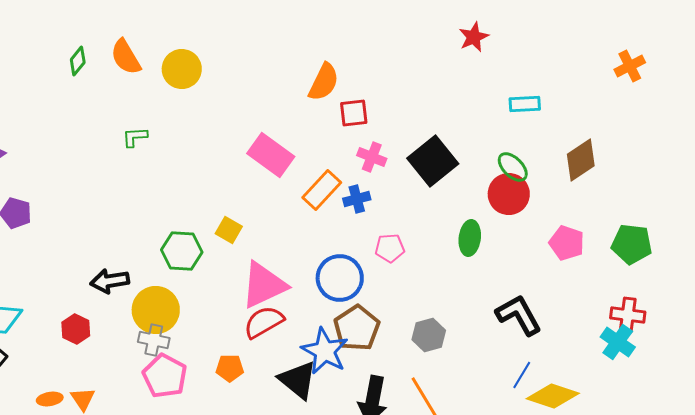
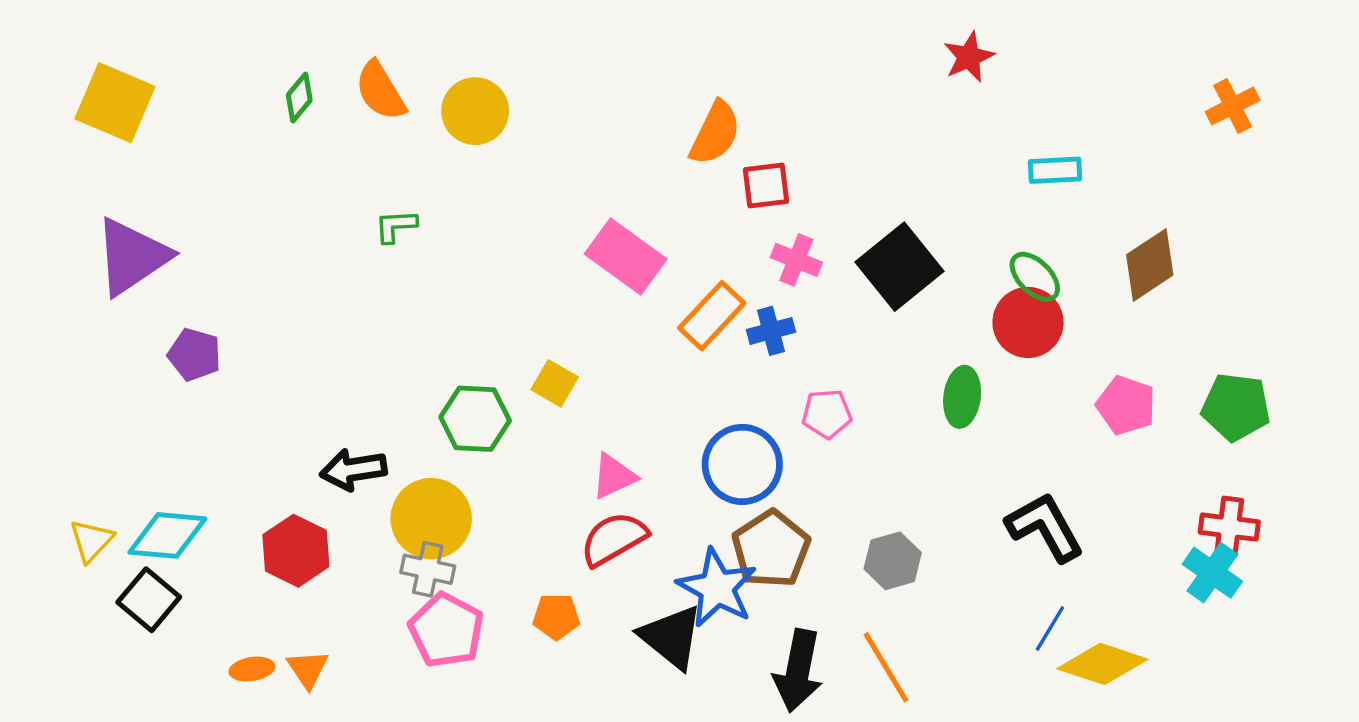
pink triangle: (264, 285) -> (614, 476), size x0.6
red hexagon: (76, 329) -> (296, 551), size x1.4

